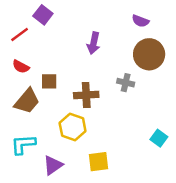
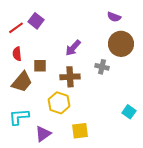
purple square: (43, 15) -> (36, 21), moved
purple arrow: (94, 43) -> (73, 48), moved, turned 30
red semicircle: (21, 67) -> (17, 54), turned 56

